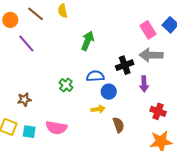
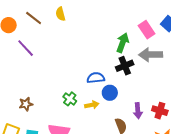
green arrow: (88, 41) -> (123, 43), moved
purple arrow: (144, 84) -> (138, 111), moved
green cross: (66, 85) -> (70, 99), moved
yellow arrow: (98, 109) -> (92, 105), moved

